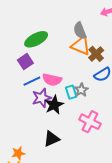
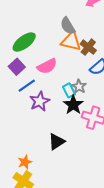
pink semicircle: (52, 80) -> (47, 66), moved, turned -30
black star: (54, 105) -> (73, 105), moved

